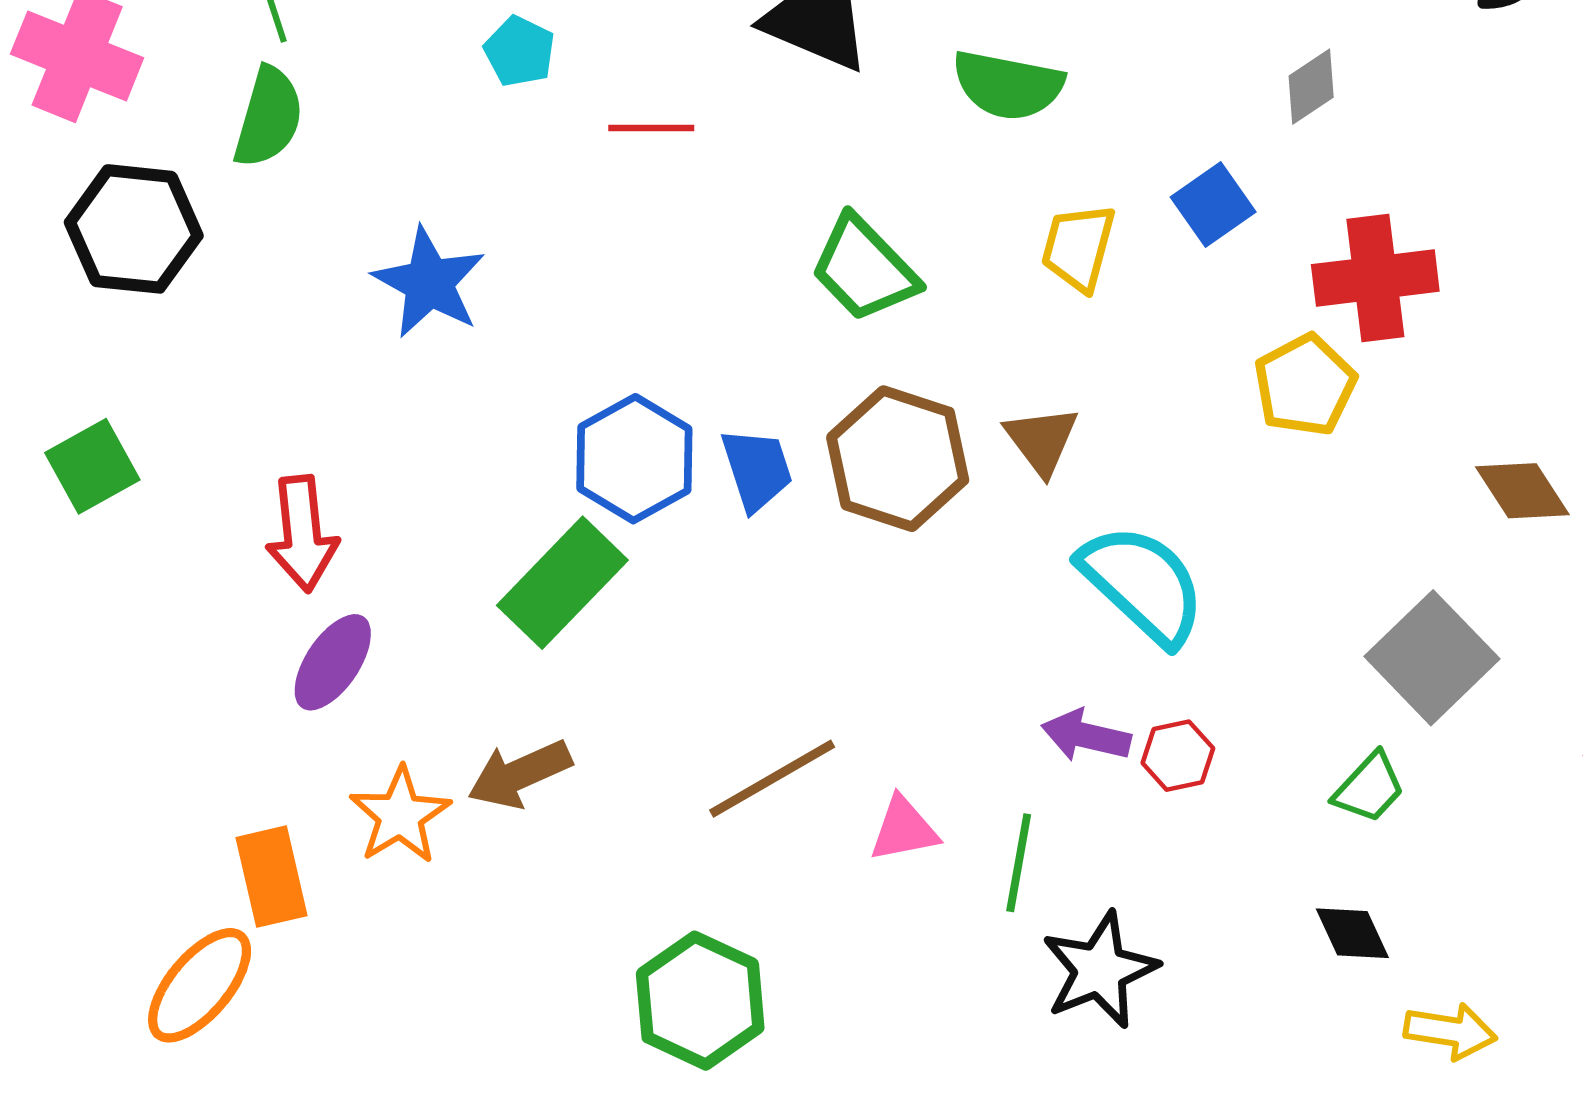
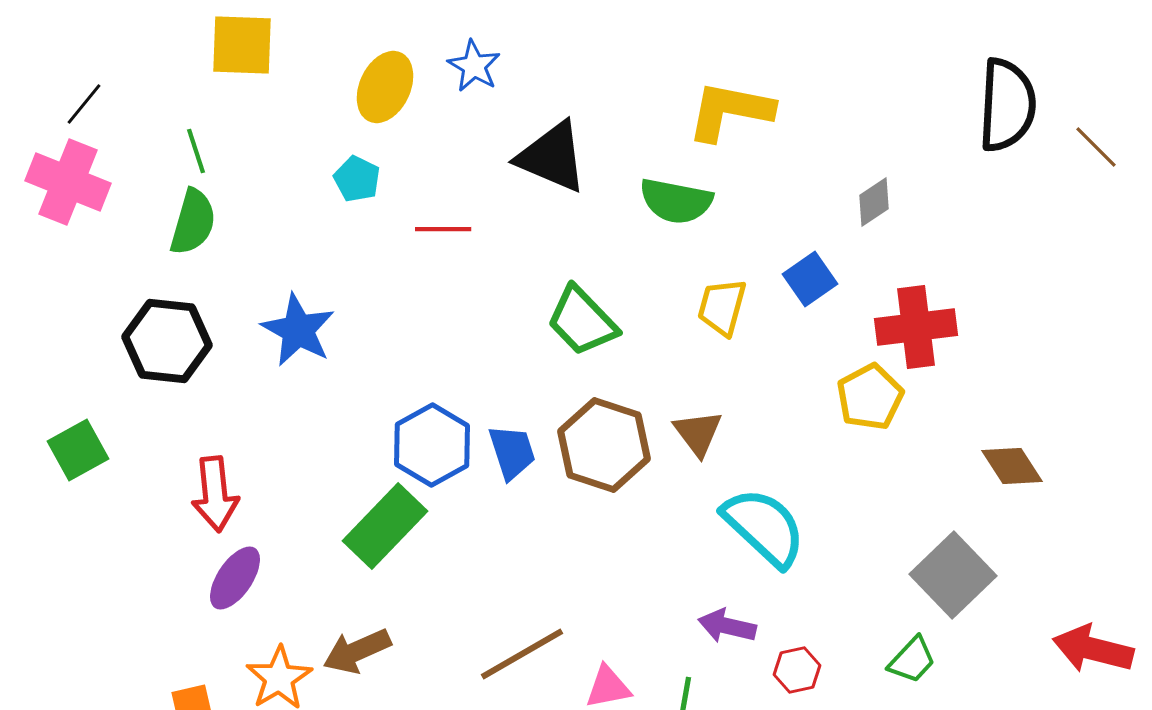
black hexagon: (134, 229) -> (167, 341), moved
red hexagon: (1178, 756) -> (797, 670), moved

